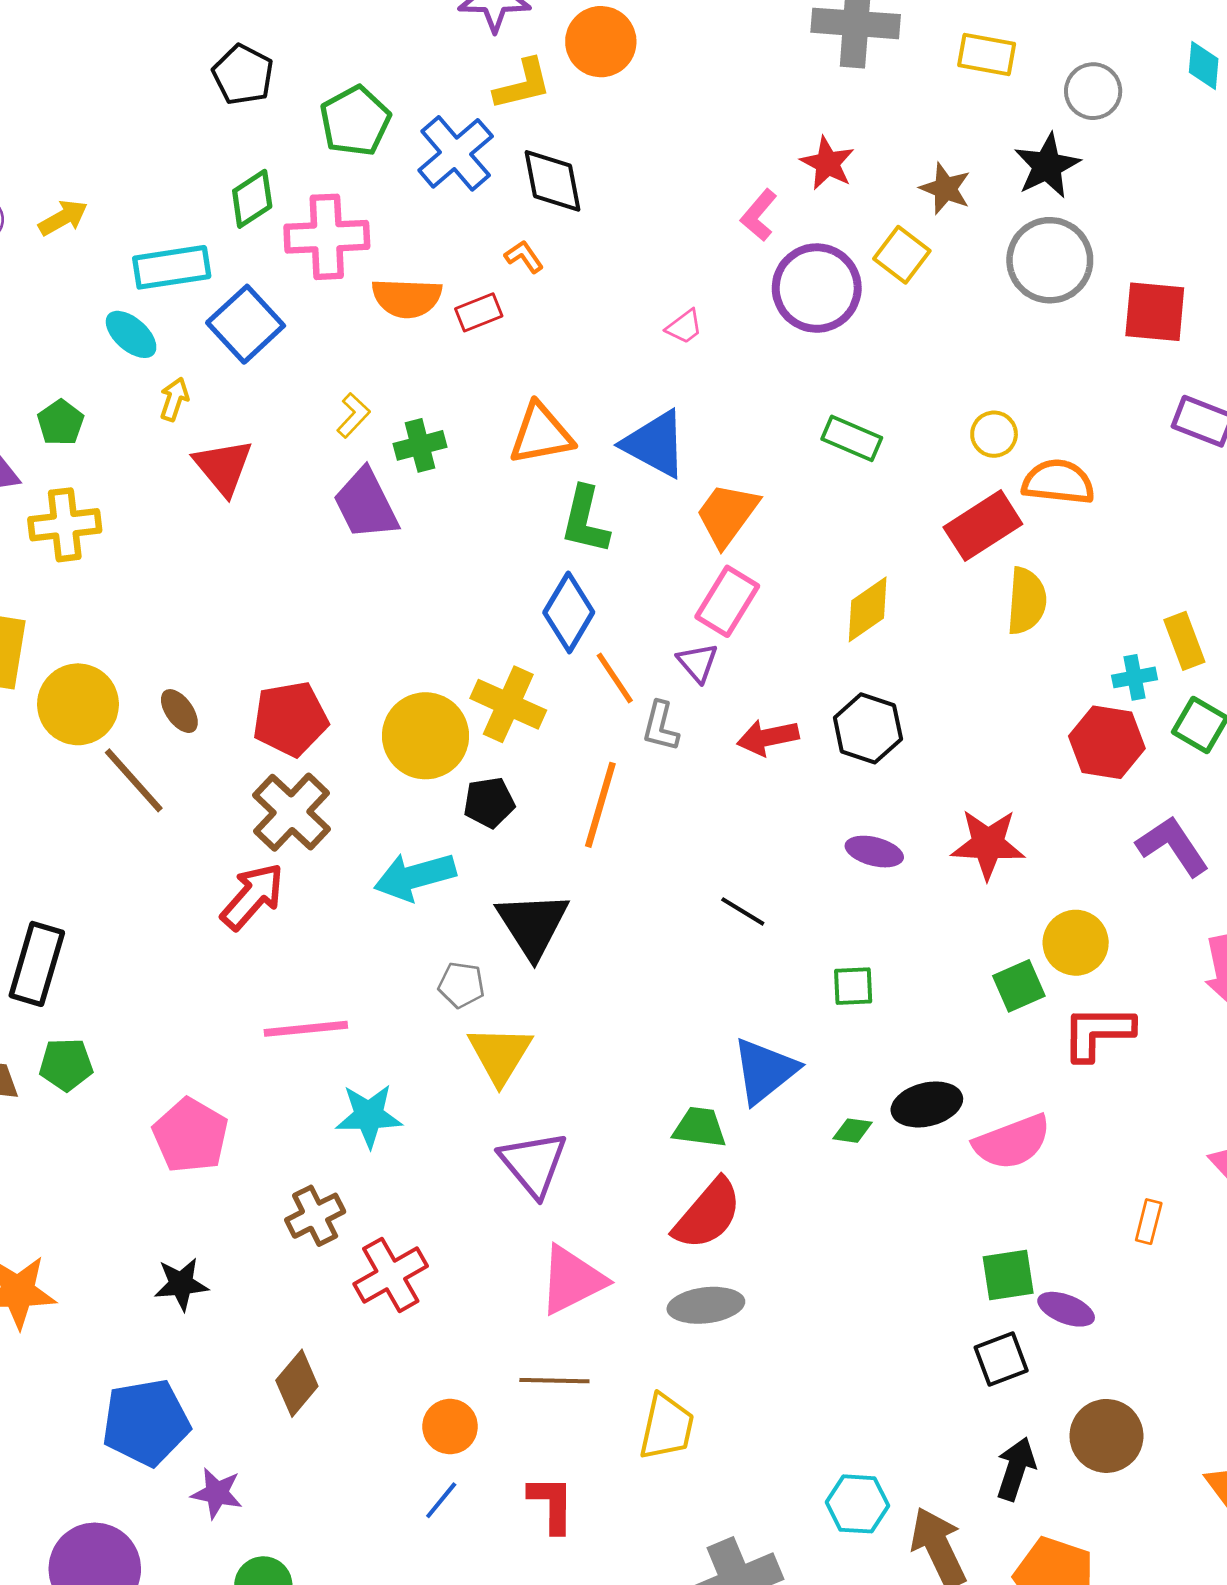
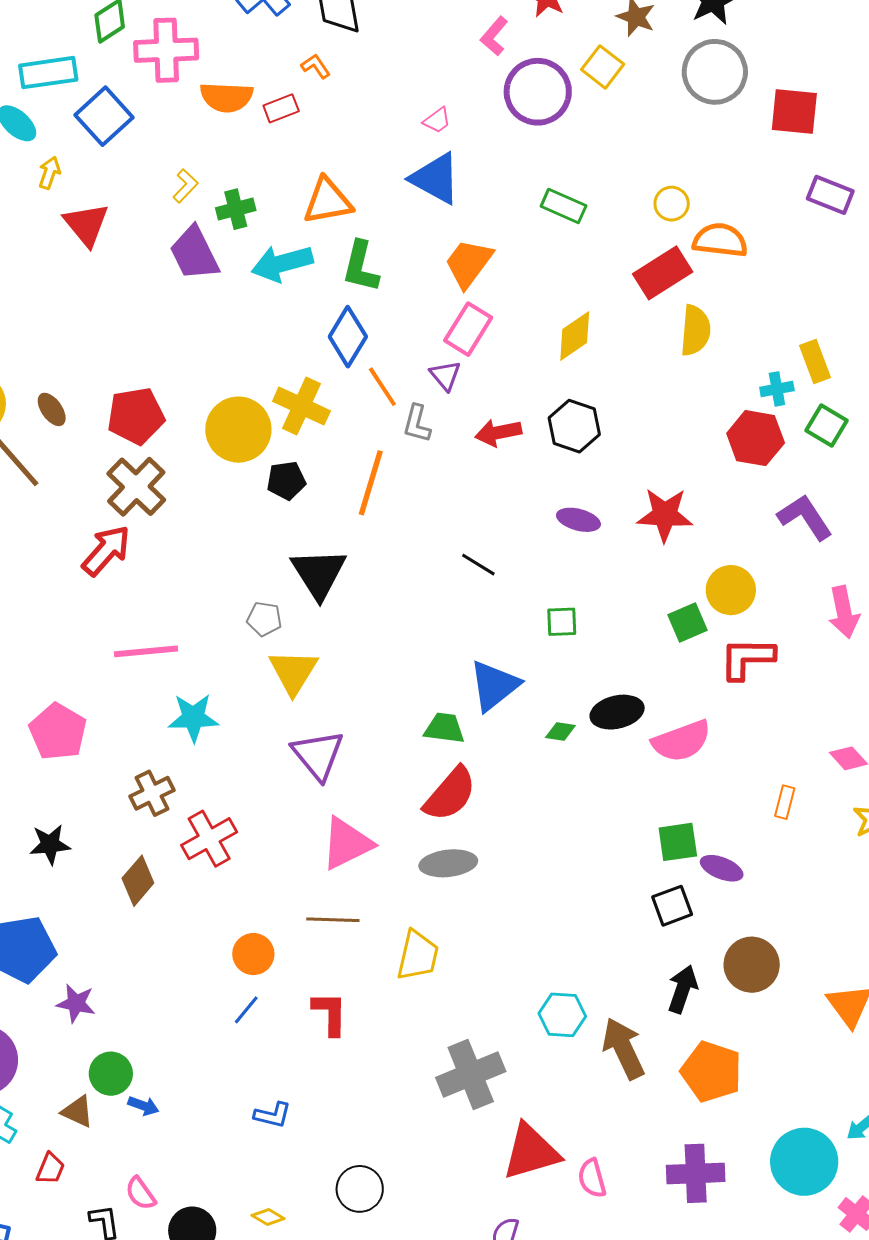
blue triangle: (655, 444) -> (435, 178), moved
cyan arrow: (415, 877) -> (282, 263), moved
brown diamond: (297, 1383) -> (138, 881), moved

